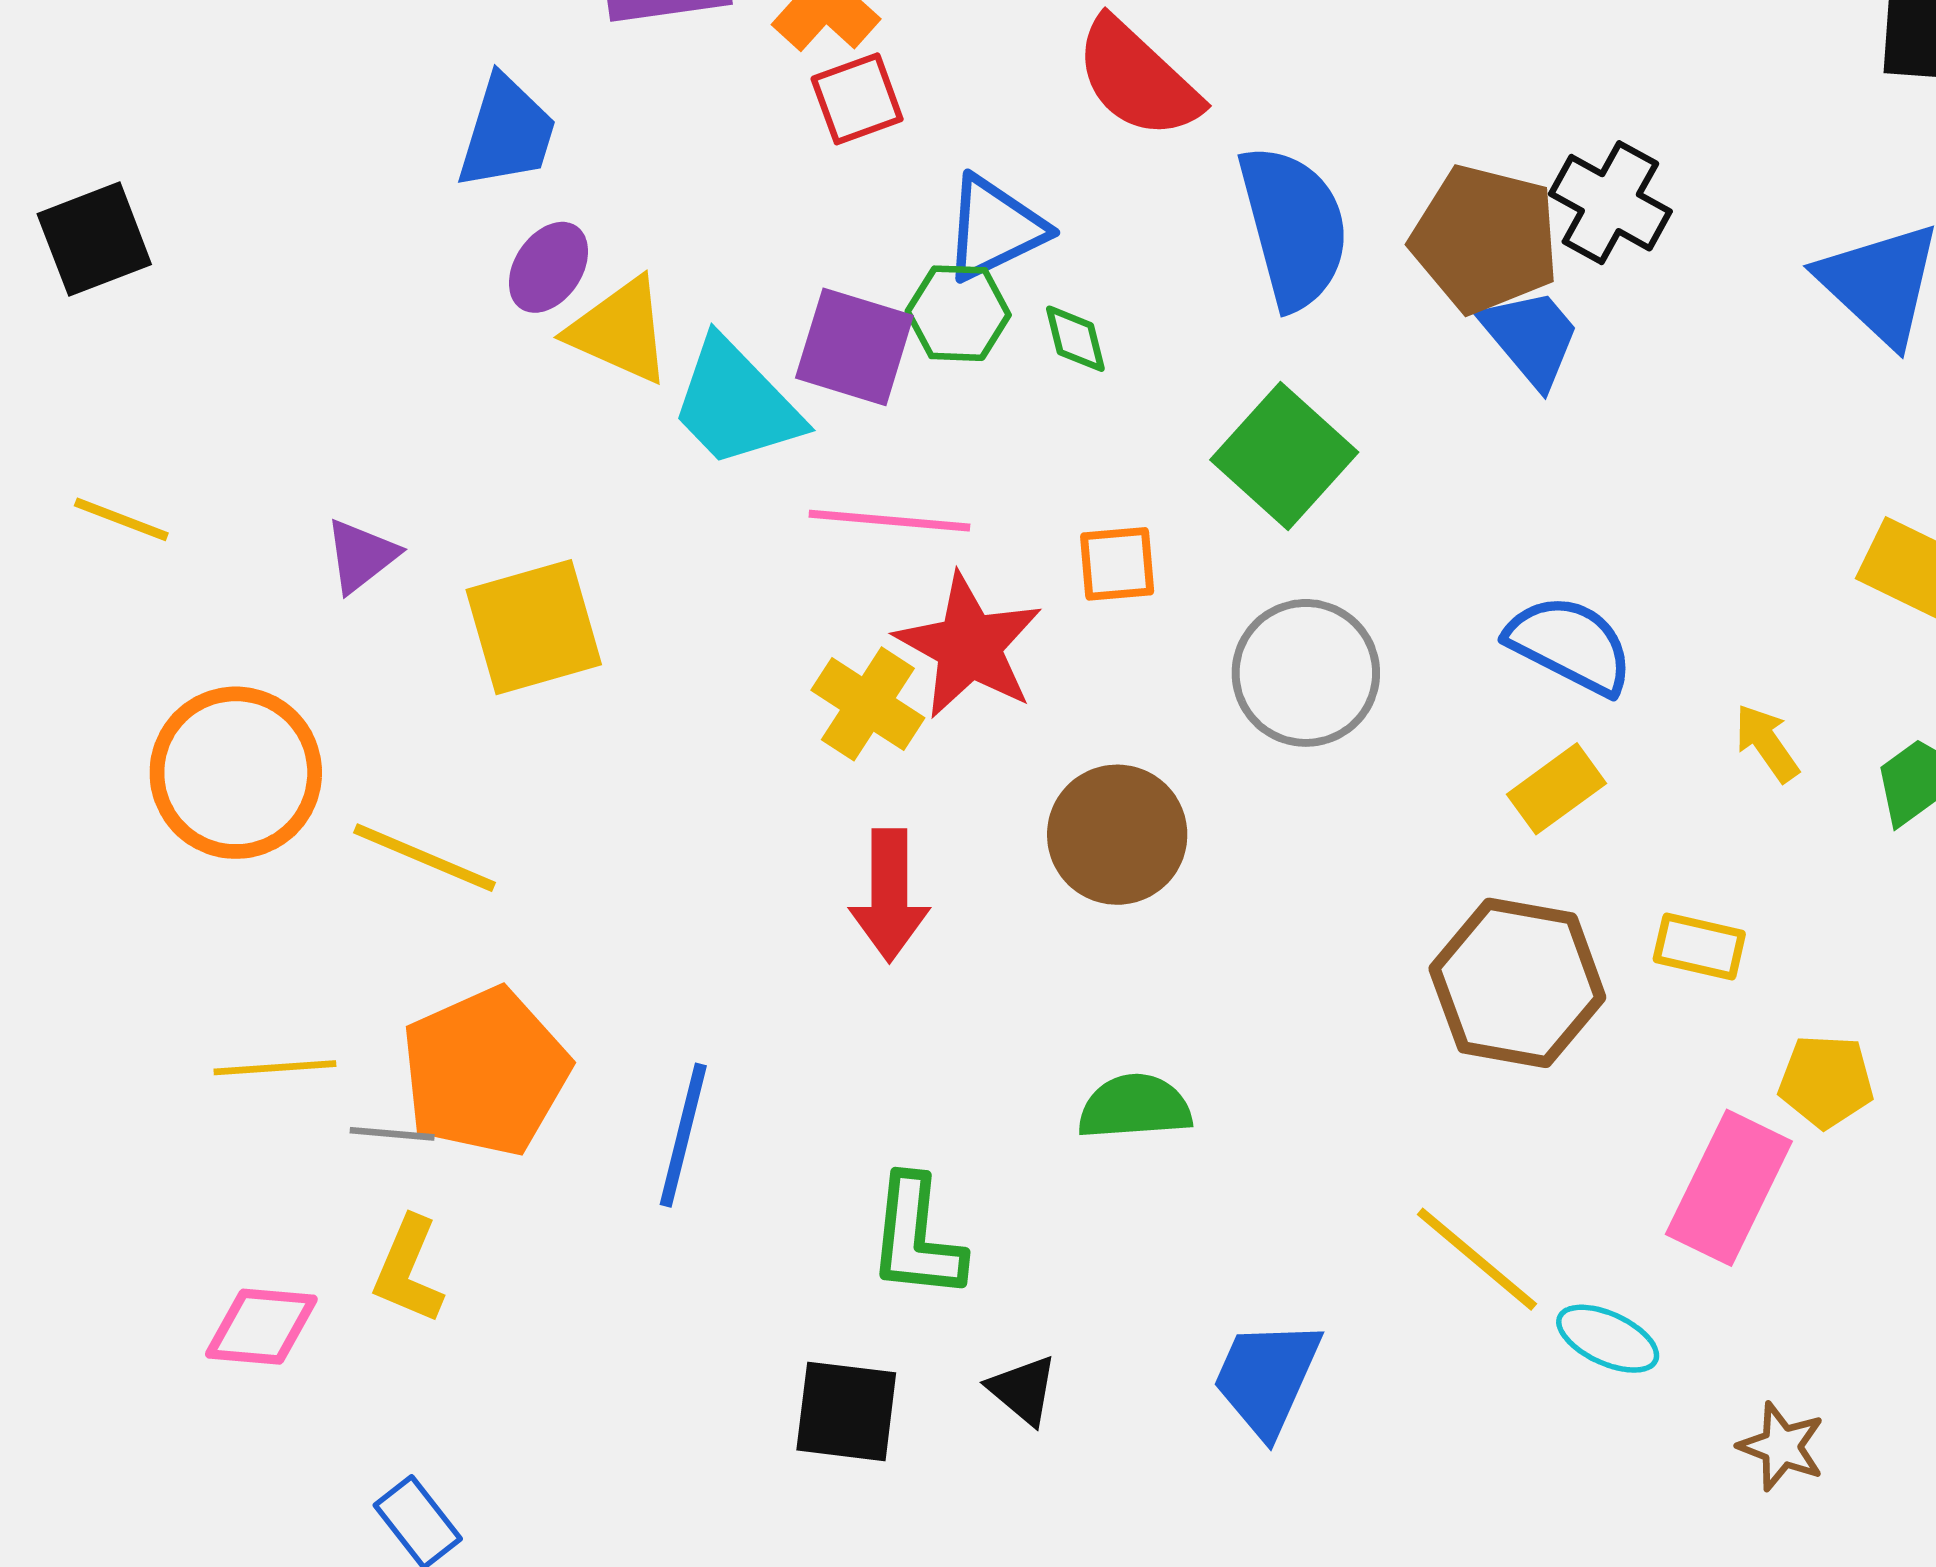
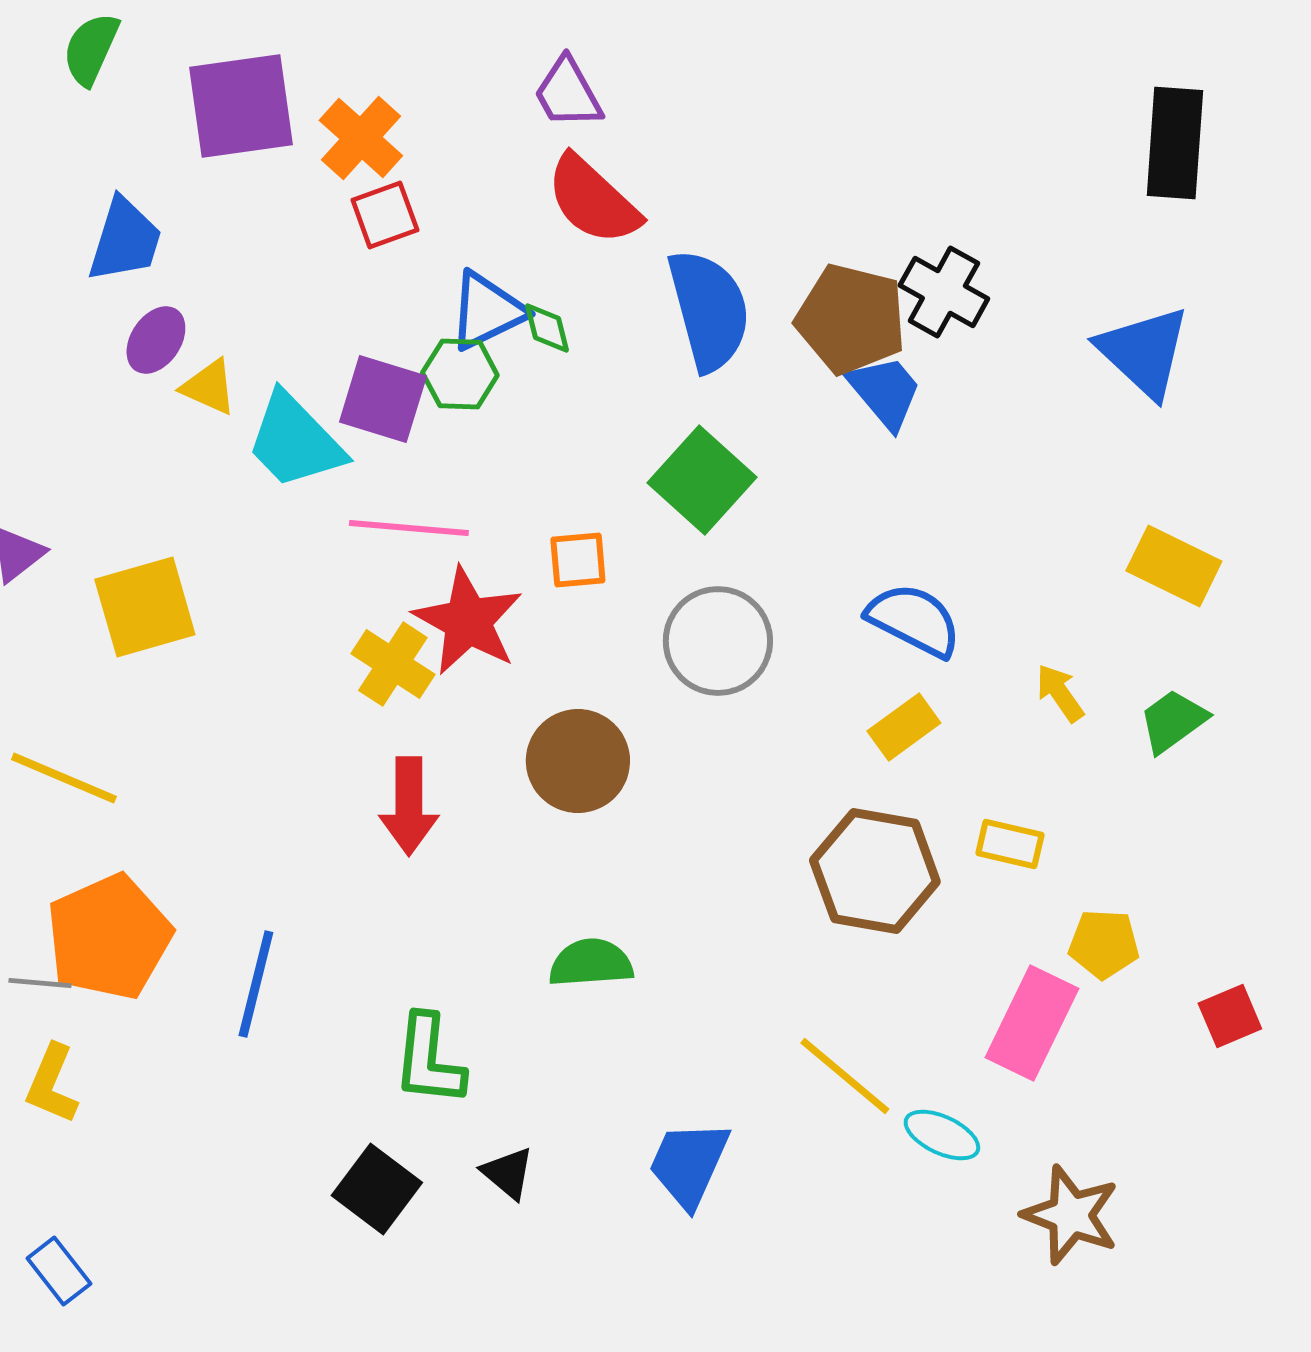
yellow triangle: (620, 331) -> (209, 387), size x0.7
green diamond: (1075, 339) -> (547, 328), moved
black square: (846, 1411) -> (377, 1189), turned 30
brown star: (1782, 1446) -> (1071, 1215), size x1.5

